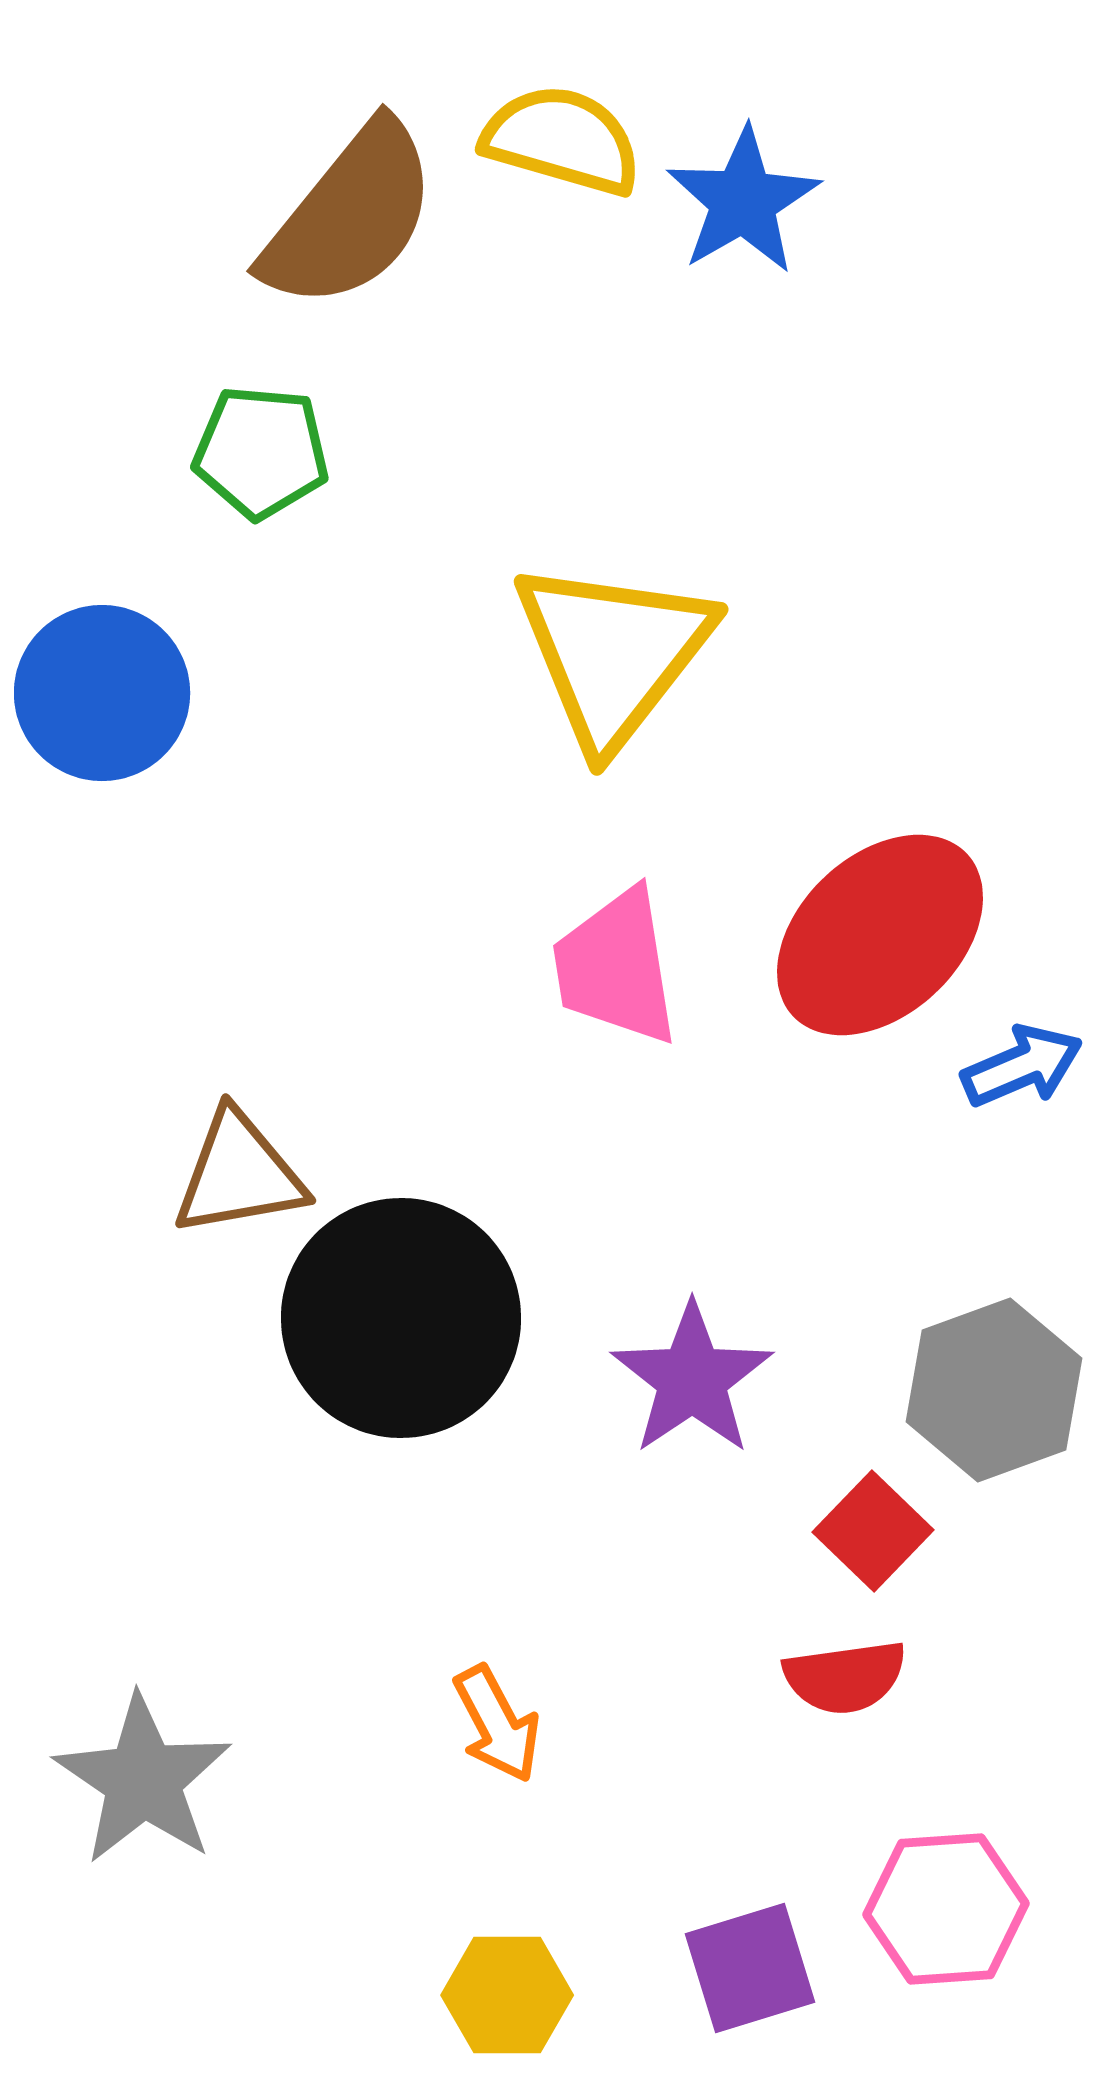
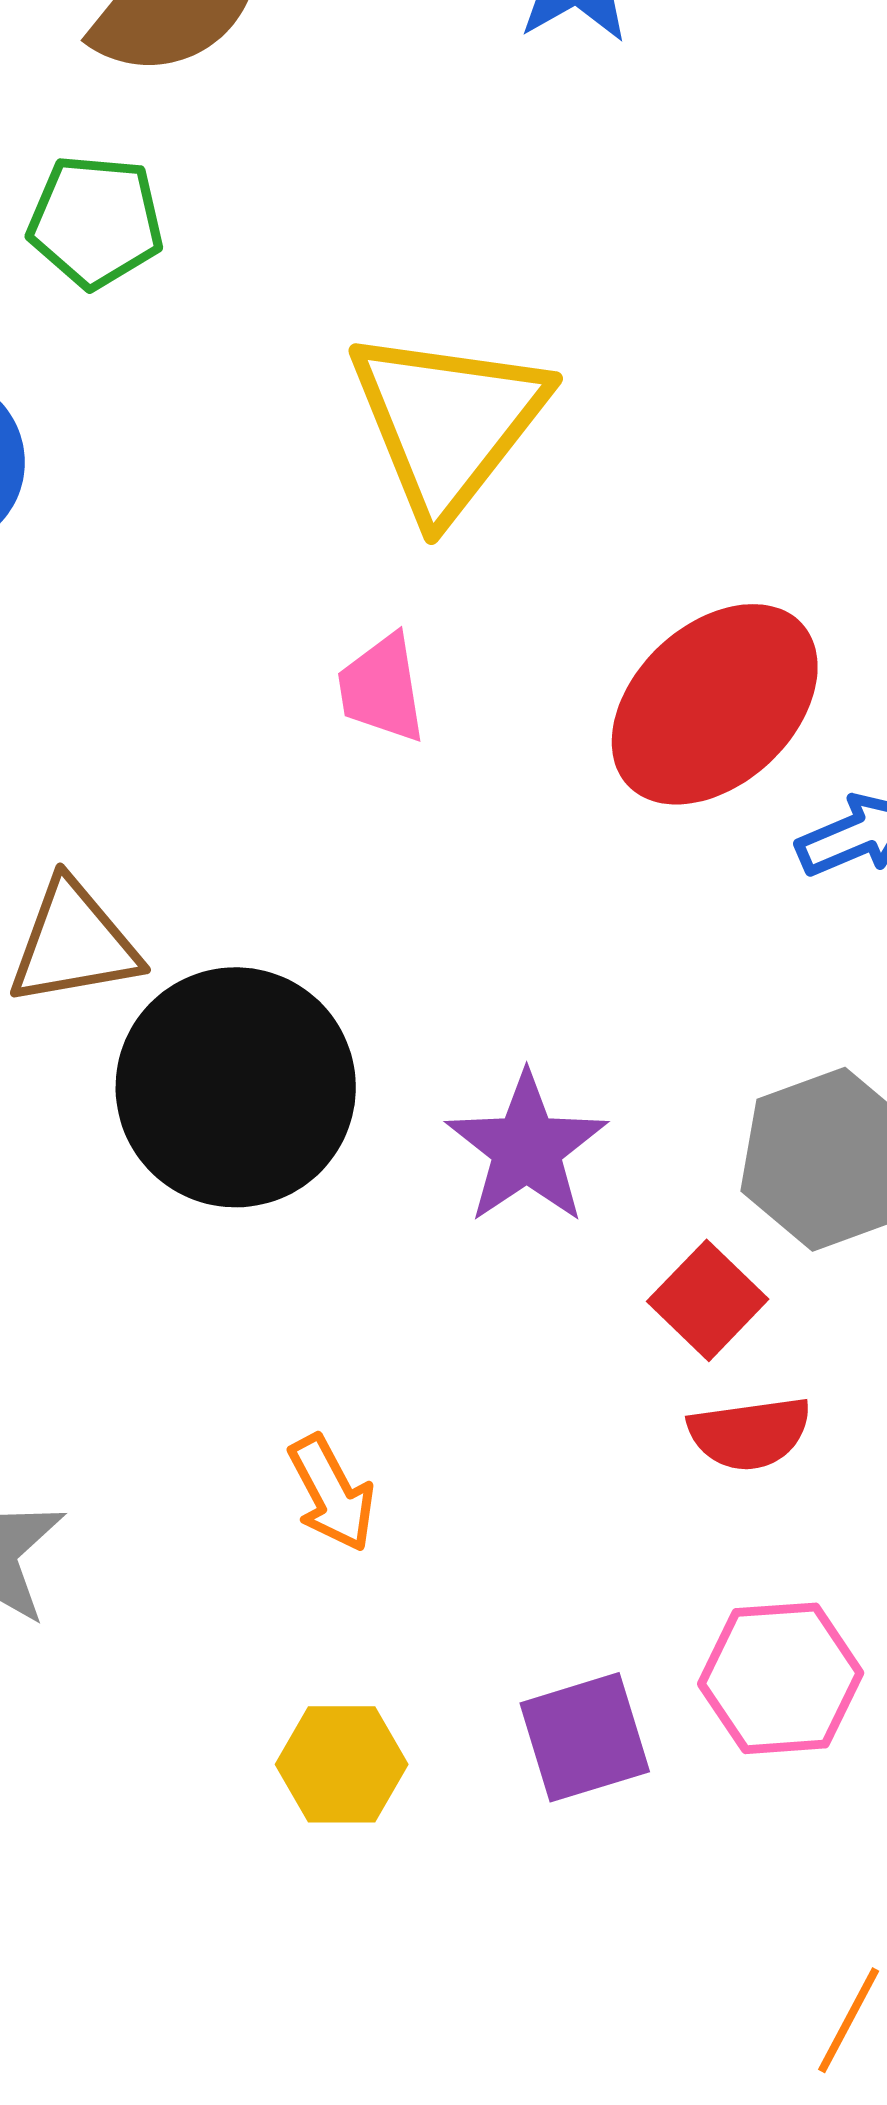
pink trapezoid: (616, 967) -> (382, 688), moved, size x0.7
red semicircle: (845, 1677) -> (750, 1433), moved

